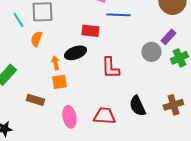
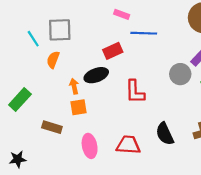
red rectangle: (90, 31) -> (113, 51), turned -30

